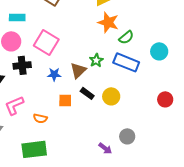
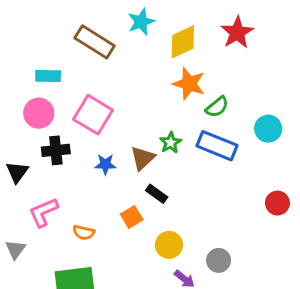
yellow circle: (111, 96) -> (169, 245), moved
orange square: (65, 100) -> (132, 217), moved, turned -32

